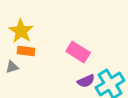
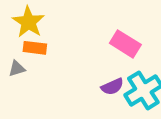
pink rectangle: (78, 52) -> (125, 44), moved

